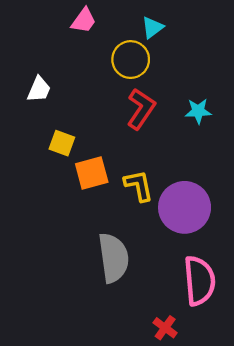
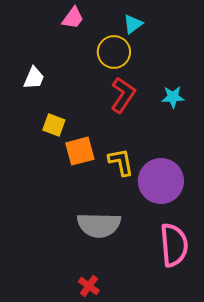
gray semicircle: (113, 258) -> (99, 225), turned 99
red cross: (165, 328) -> (89, 286), moved

